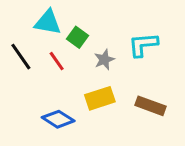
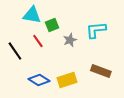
green square: (78, 37) -> (52, 25), turned 32
black line: (21, 57) -> (15, 51), moved
yellow rectangle: (100, 98) -> (67, 80), moved

